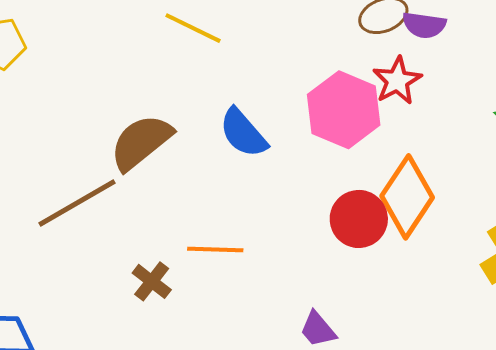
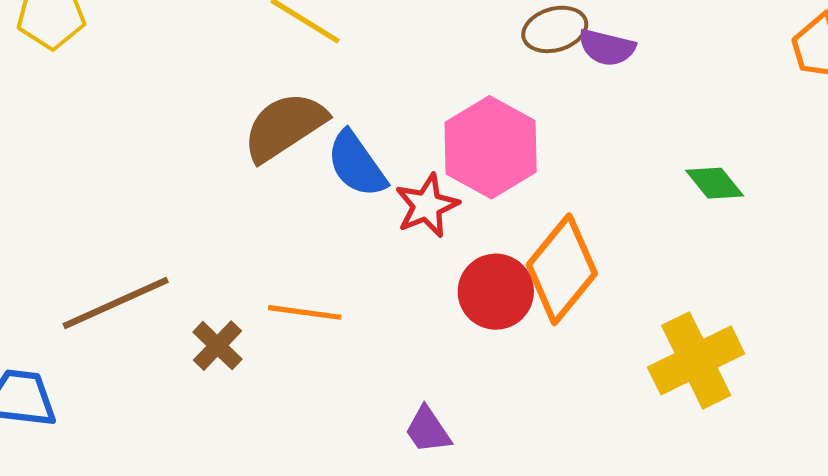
red star: (397, 81) -> (427, 206), moved
brown semicircle: (141, 142) -> (285, 127), moved
brown line: (77, 203) -> (116, 303), moved

